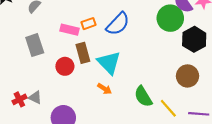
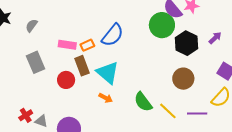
orange rectangle: (88, 24) -> (87, 45), moved
gray triangle: (35, 97) -> (41, 121), moved

